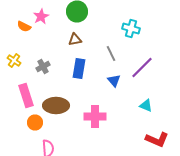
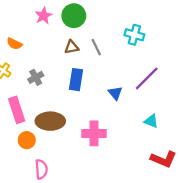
pink star: (41, 16) -> (44, 16), moved
orange semicircle: (24, 26) -> (14, 44), moved
gray line: (111, 54) -> (96, 47), moved

